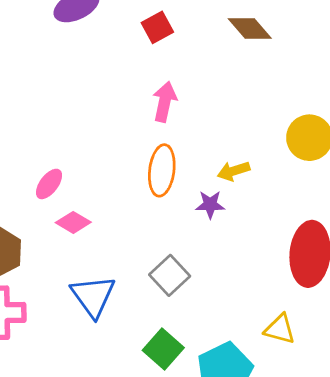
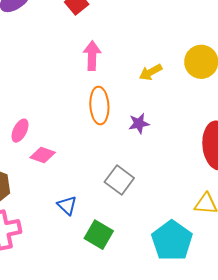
yellow arrow: (234, 171) -> (151, 72), moved
blue triangle: (93, 296) -> (67, 205), size x0.6
green square: (163, 349) -> (99, 235), moved

